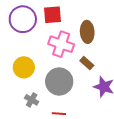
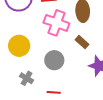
gray circle: (59, 81) -> (54, 60), size x0.7

